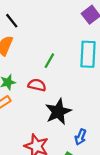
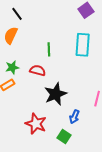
green line: (49, 61) -> (49, 49), turned -32

